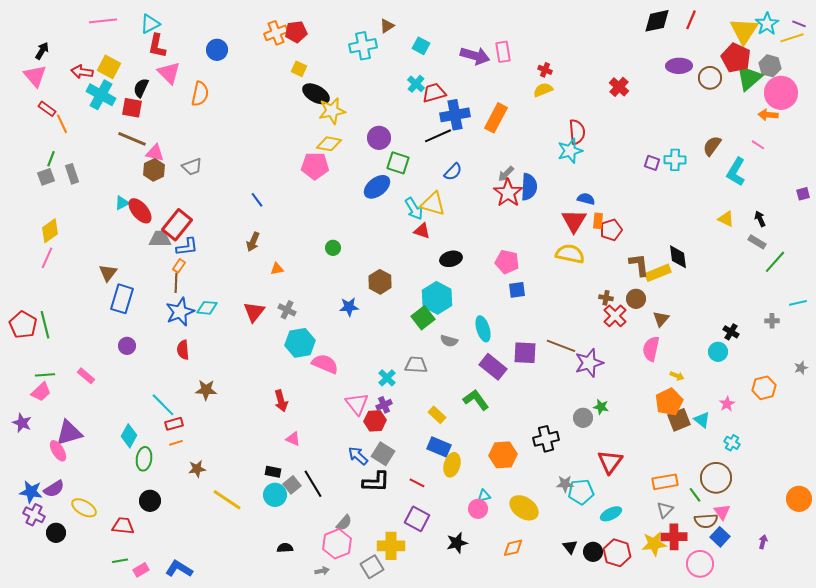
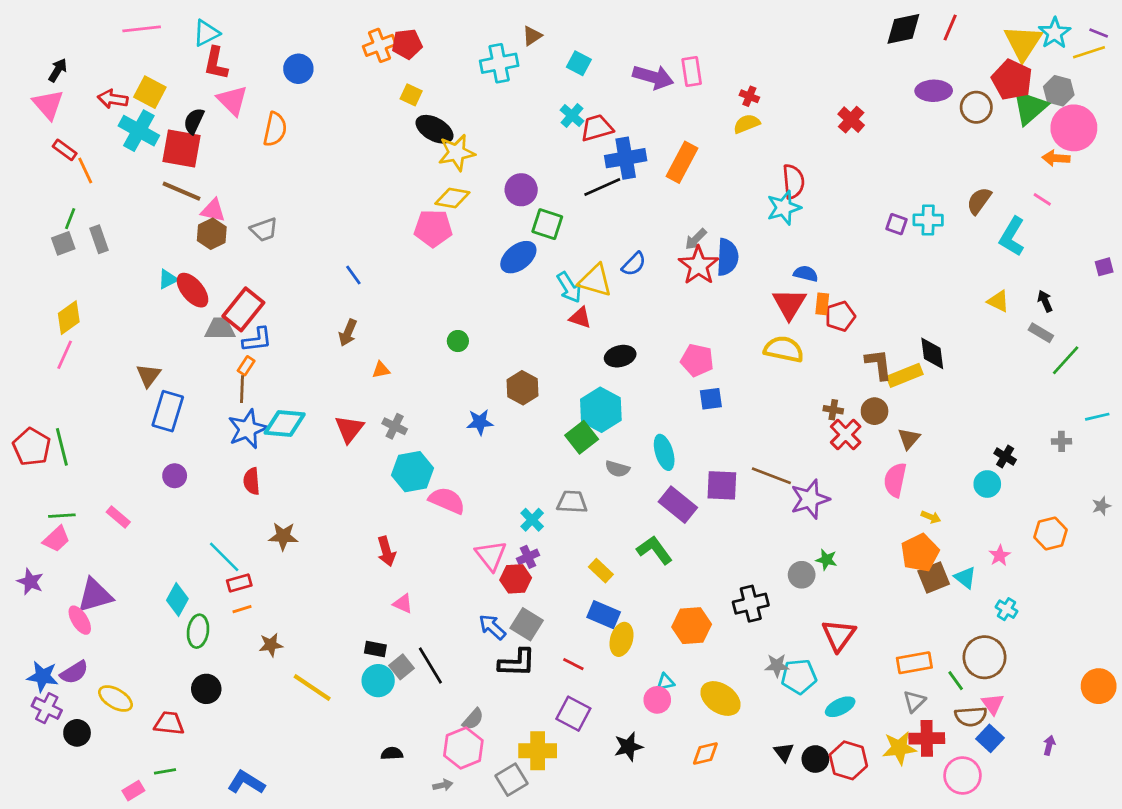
red square: (132, 108) -> (182, 149), size x1.4
blue semicircle: (453, 172) -> (634, 264), moved
cyan diamond: (207, 308) -> (285, 424), size x1.4
pink rectangle: (141, 570) -> (133, 791), moved

